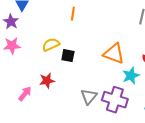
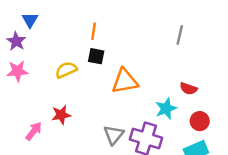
orange triangle: (114, 54) -> (125, 81), moved, turned -30
black square: (68, 56) -> (96, 56), moved

